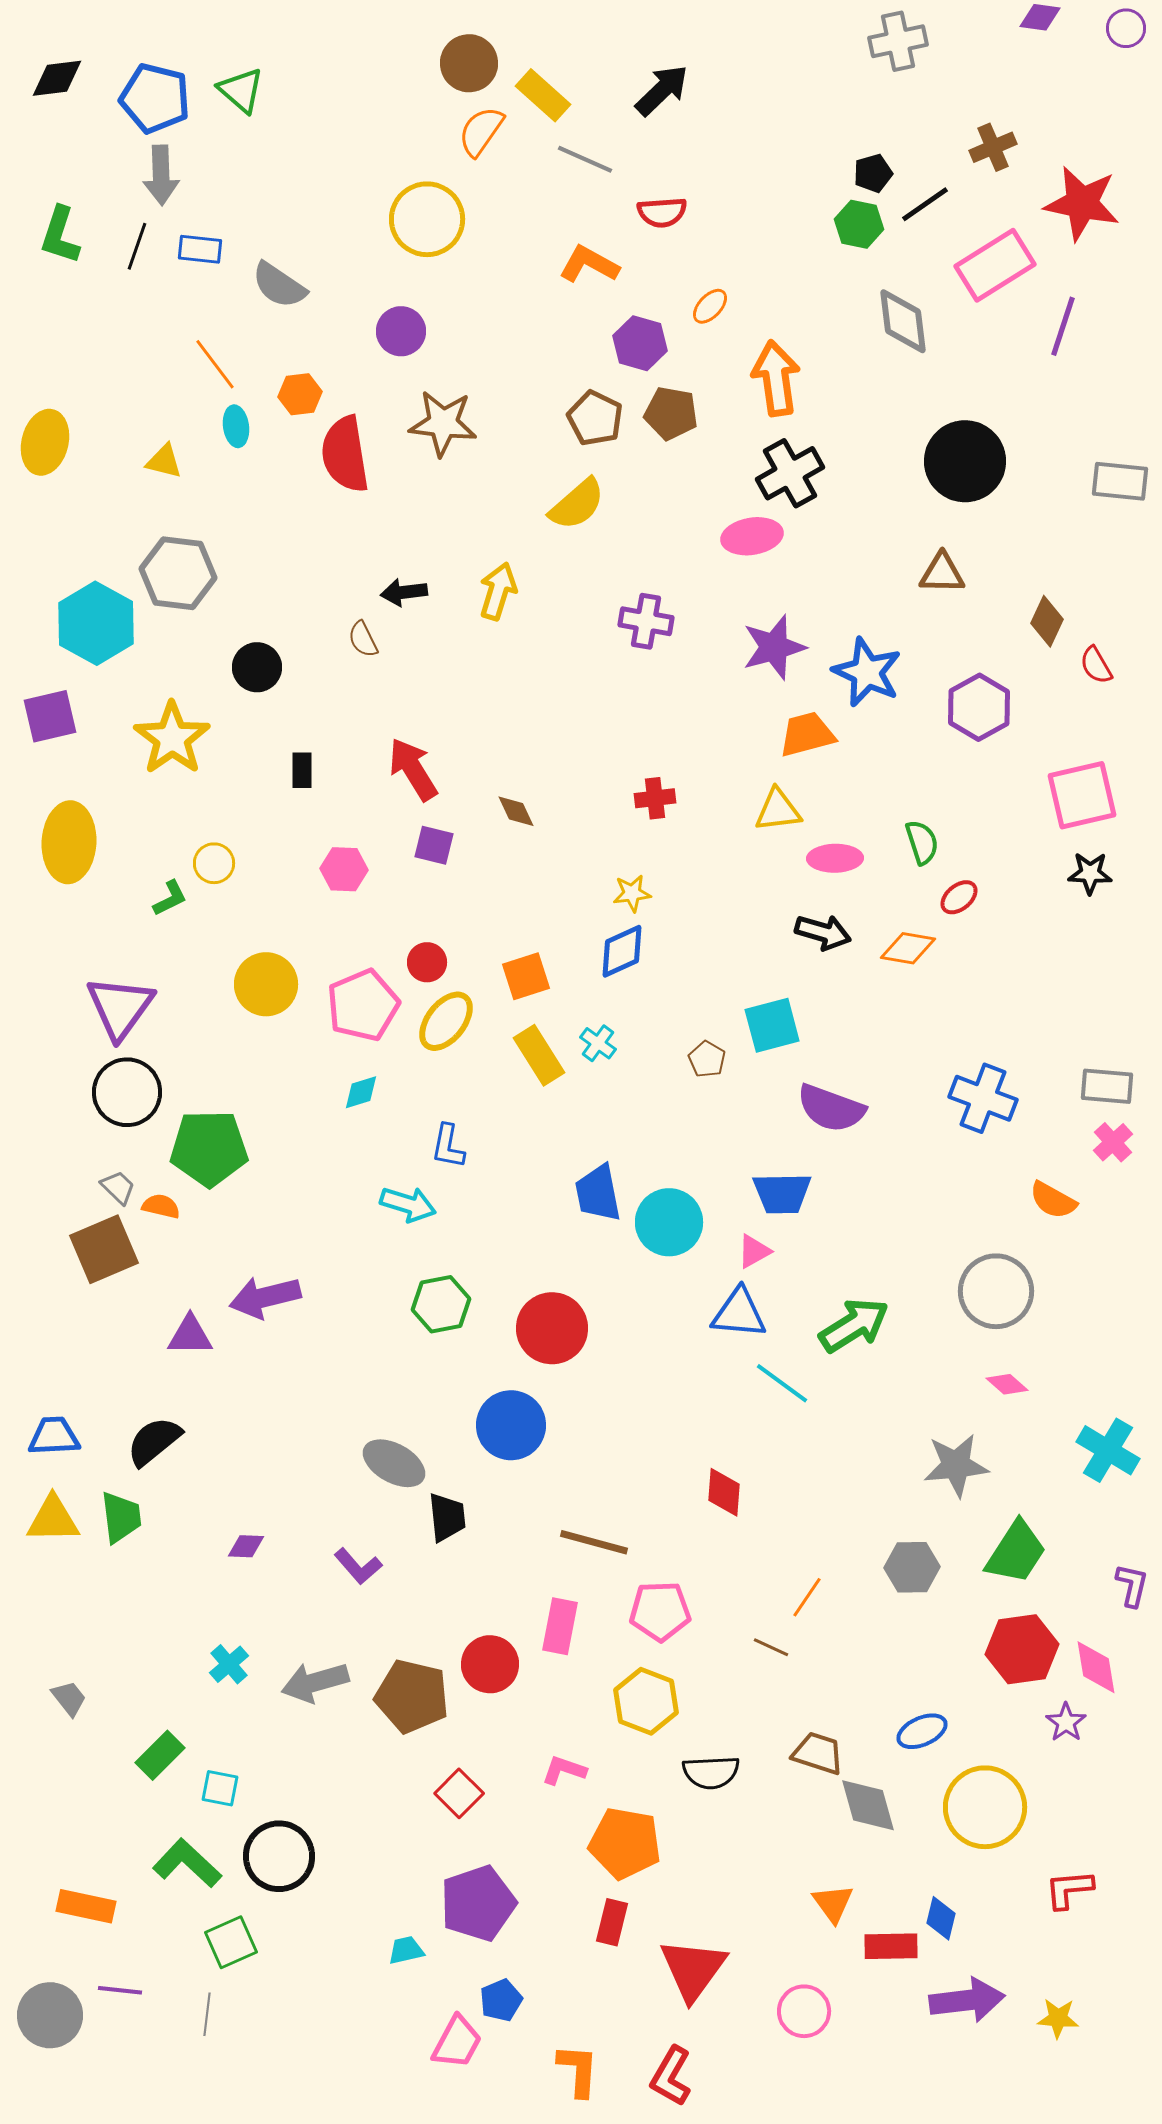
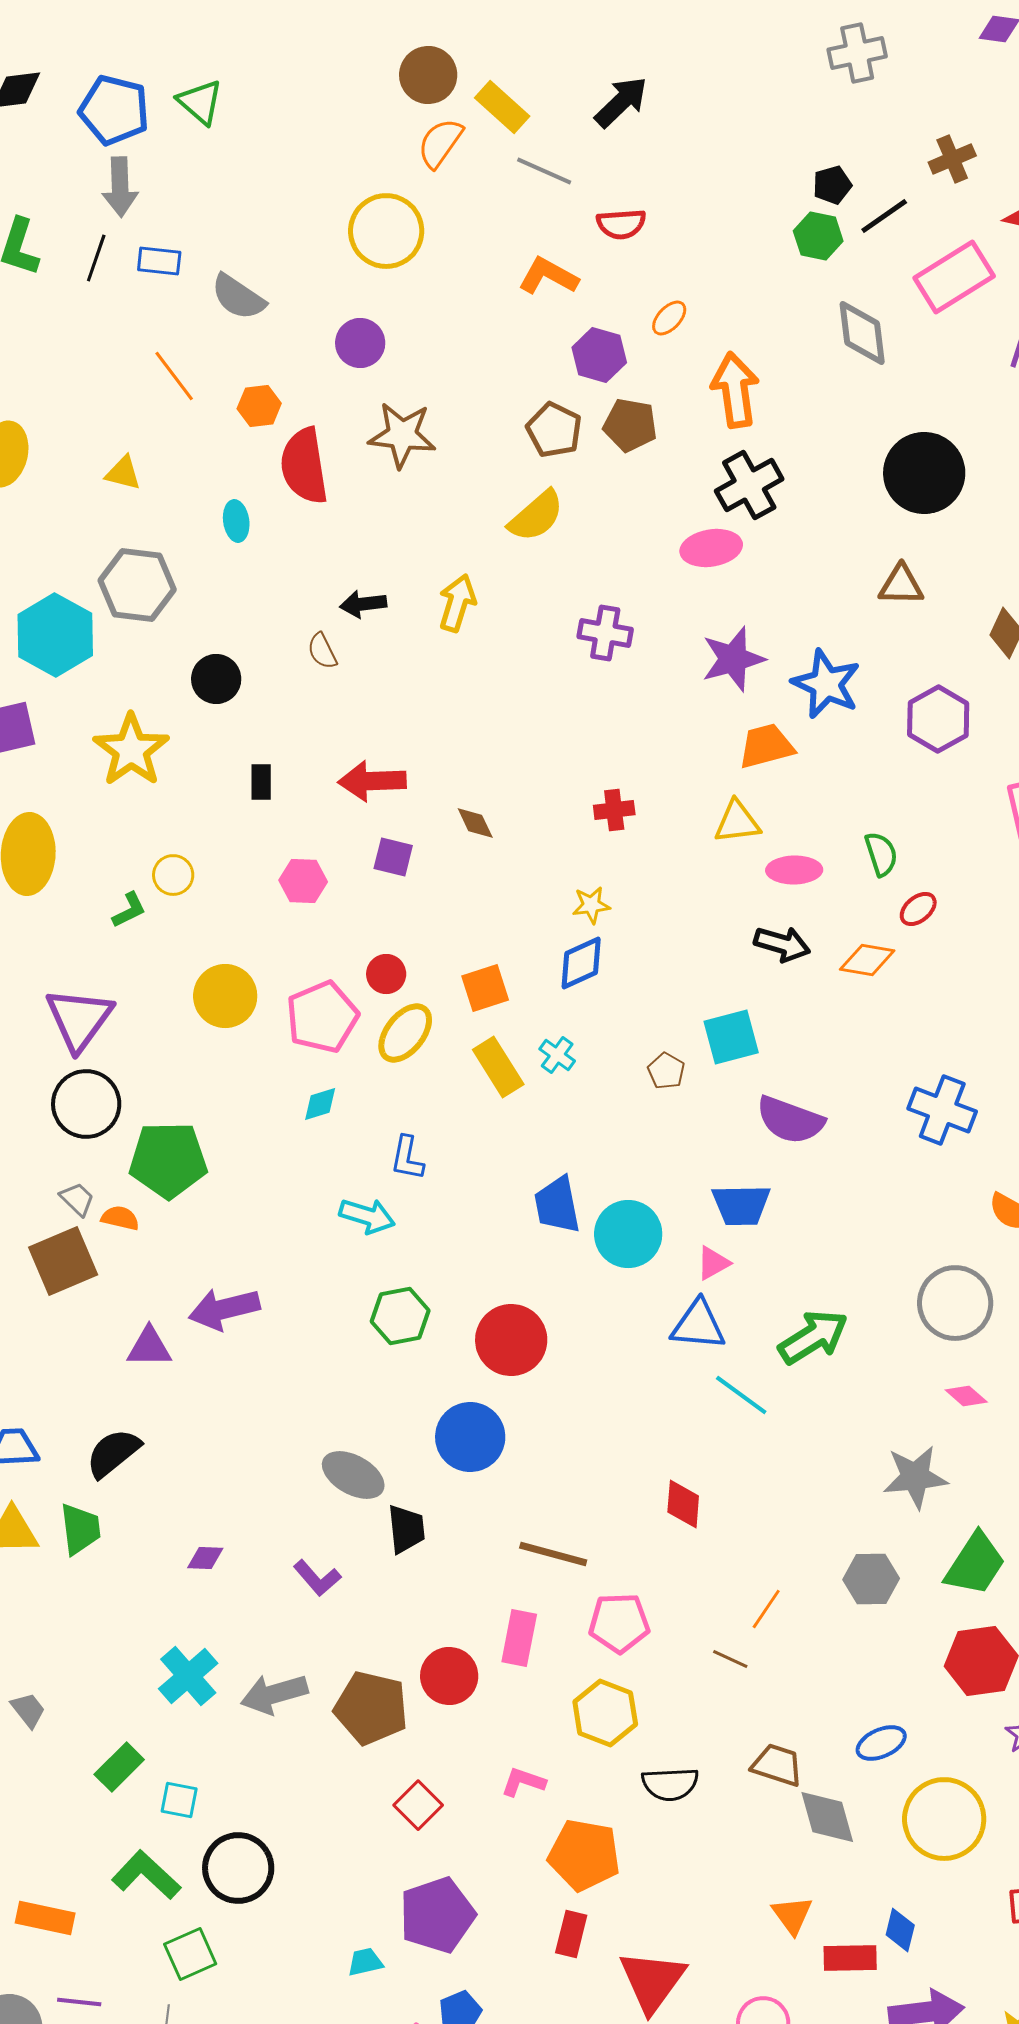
cyan ellipse: (236, 426) -> (236, 521), moved
red arrow: (413, 769) -> (372, 781), turned -60
cyan cross: (229, 1664) -> (188, 1676), size x1.5

